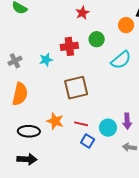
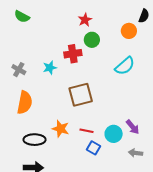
green circle: (97, 39) -> (92, 40), moved
gray cross: (15, 61) -> (19, 70), turned -32
purple arrow: (127, 121) -> (133, 127), turned -35

